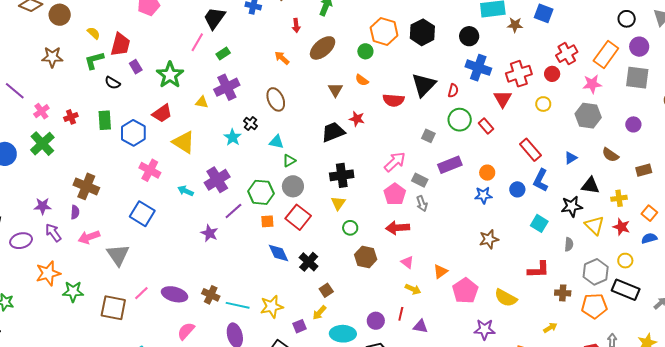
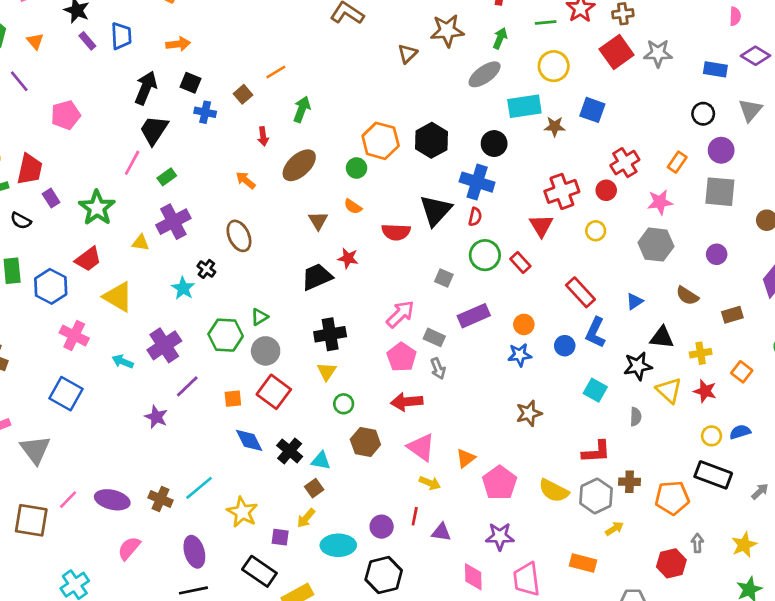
orange rectangle: (606, 54) -> (677, 162), size x0.6
blue cross: (478, 68) -> (477, 182), moved
cyan triangle: (276, 142) -> (321, 461), moved
green hexagon: (261, 192) -> (226, 335), moved
blue semicircle: (649, 238) -> (740, 432), moved
pink triangle: (407, 262) -> (421, 447), size x1.6
gray hexagon: (596, 272) -> (596, 496), moved
cyan line: (238, 305) -> (199, 488), moved, turned -50
yellow star: (272, 307) -> (242, 512), turned -30
purple square: (299, 326) -> (280, 537), turned 32
purple star: (485, 329) -> (500, 536), moved

